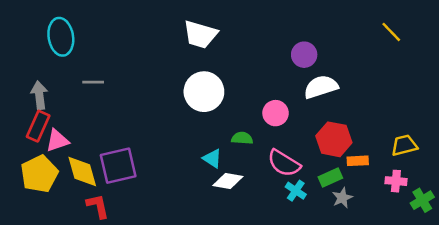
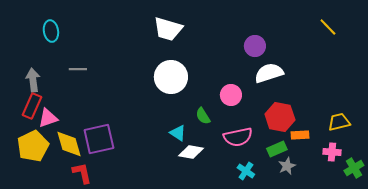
cyan ellipse: (61, 37) -> (51, 31), size x0.7
green semicircle: (242, 138) -> (203, 116), turned -126
pink semicircle: (284, 163) -> (238, 137), turned -44
cyan cross: (296, 191) -> (246, 171), moved

